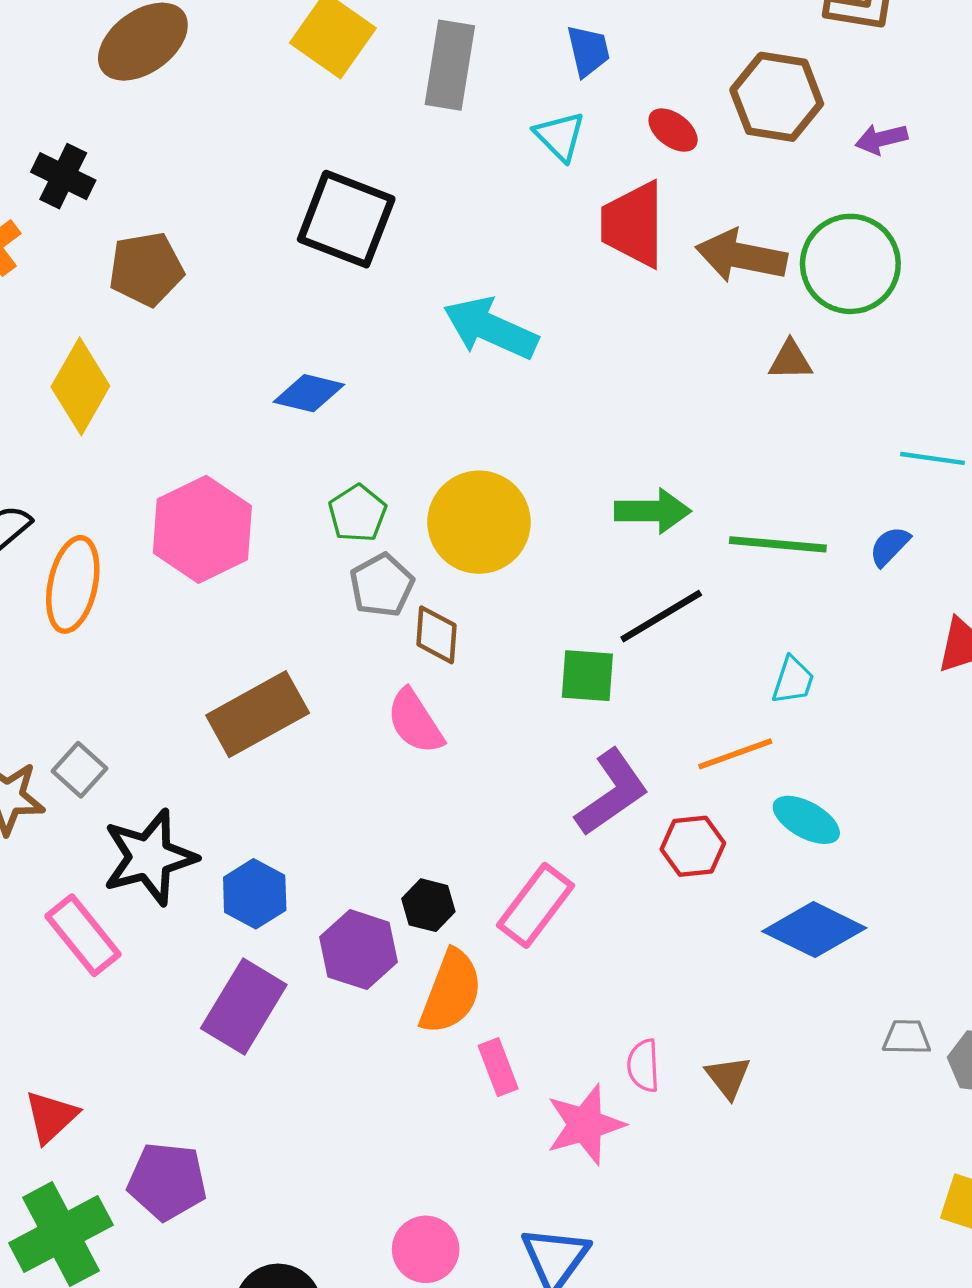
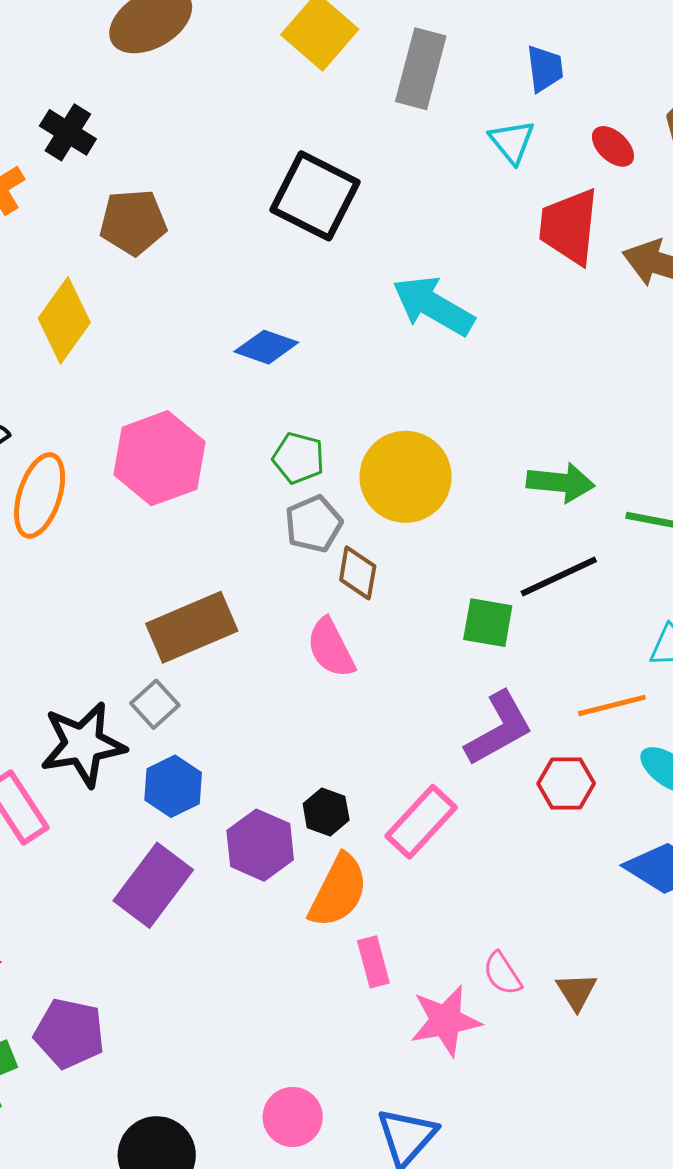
green pentagon: (357, 513) -> (298, 458), turned -30
gray square: (79, 770) -> (155, 704), moved
pink semicircle: (643, 1066) -> (502, 974), turned -36

